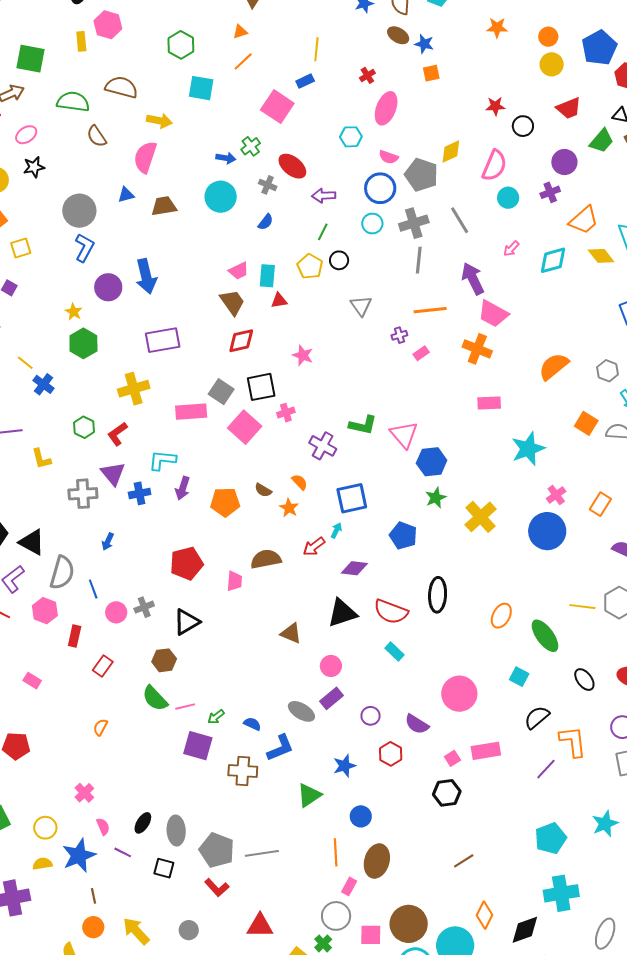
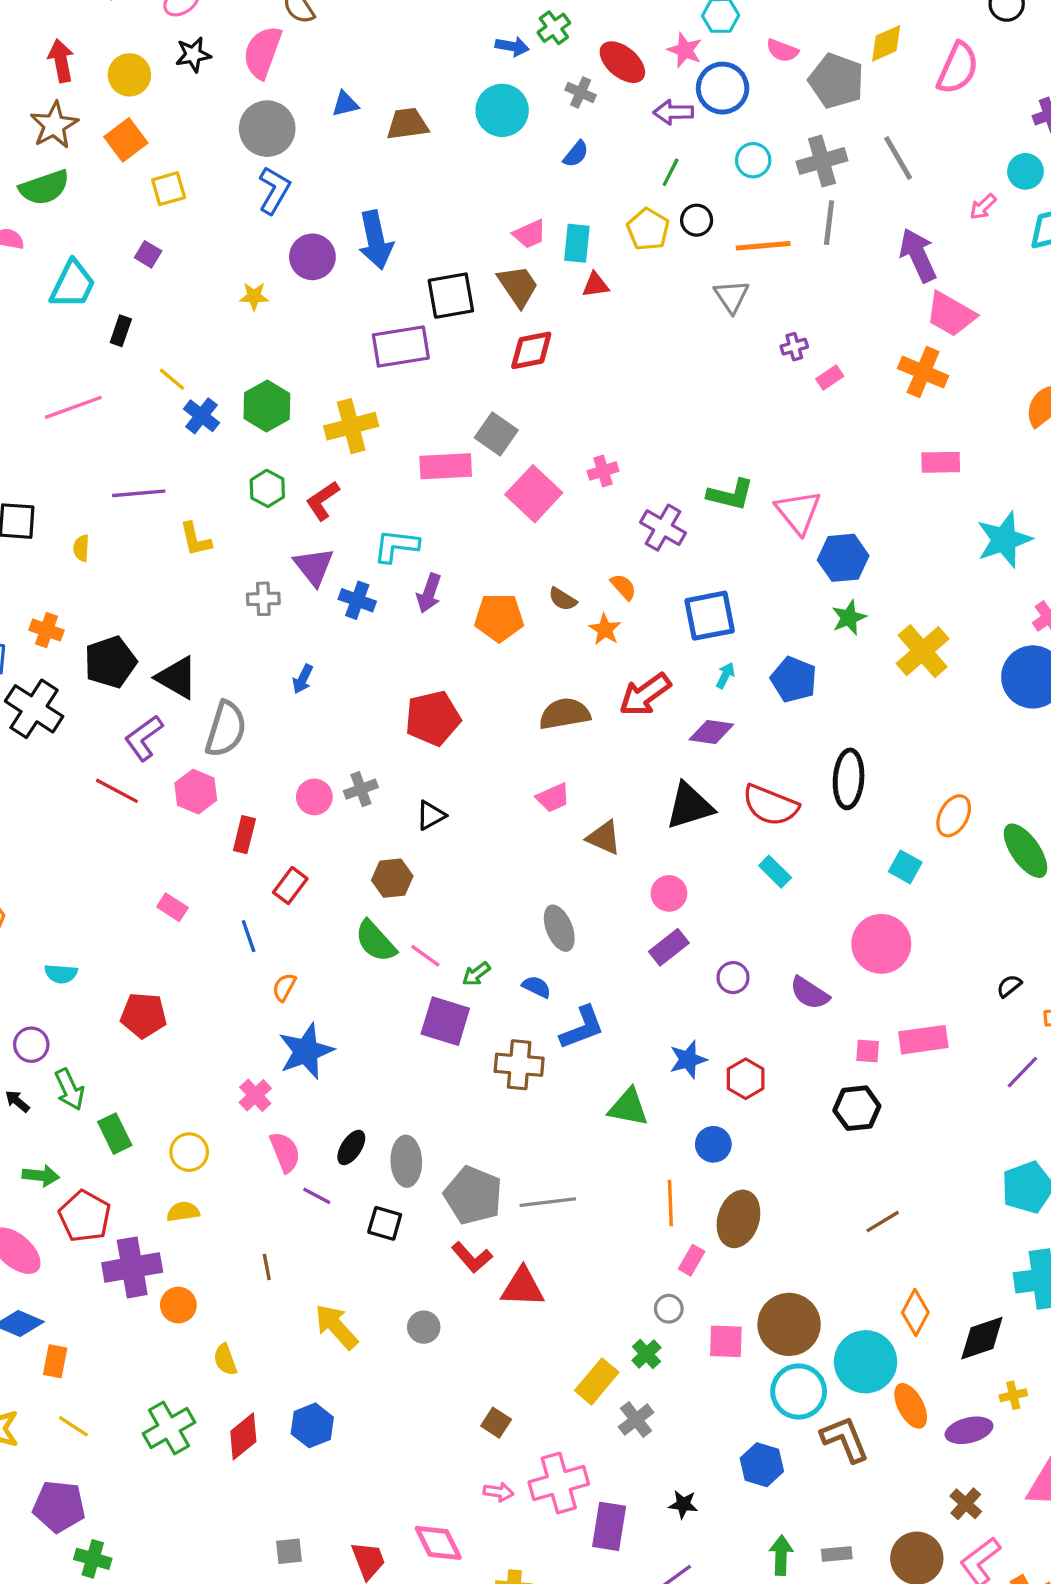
pink semicircle: (145, 157) -> (262, 52), moved
blue circle: (380, 188) -> (723, 88), moved
cyan circle: (508, 198) -> (1025, 171), moved
orange line: (430, 310) -> (763, 246), moved
yellow star: (74, 312) -> (254, 296), turned -30
green hexagon: (83, 343) -> (267, 406), moved
pink star: (303, 355) -> (685, 50), moved
black square: (261, 387) -> (451, 296), moved
blue cross: (140, 493) -> (357, 600), turned 30
gray cross: (83, 494) -> (263, 599), size x0.7
cyan arrow: (336, 530) -> (725, 675), moved
red arrow: (314, 547) -> (645, 695), size x1.4
pink trapezoid: (235, 581) -> (553, 798), moved, turned 60
blue line: (93, 589) -> (249, 936), moved
black triangle: (187, 622) -> (431, 815), size x0.7
cyan square: (519, 677) -> (905, 867), moved
pink line: (185, 707) -> (425, 956), turned 48
gray ellipse: (301, 711) -> (559, 928), moved, turned 36
black semicircle: (537, 717) -> (1009, 986), size x0.6
red hexagon: (391, 754) -> (746, 1079), moved
pink square: (452, 758) -> (868, 1051), turned 35
green triangle: (309, 795) -> (628, 1107), turned 44
pink semicircle: (103, 827) -> (285, 1152), size x1.4
blue star: (79, 856) -> (306, 1051), moved
gray circle: (336, 916) -> (669, 1309), size x0.6
red triangle: (260, 926) -> (523, 1287), moved
orange circle: (93, 927) -> (178, 1305), moved

